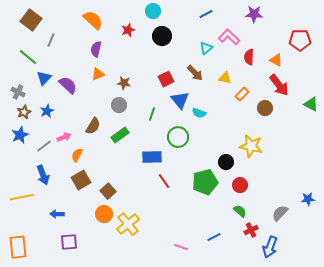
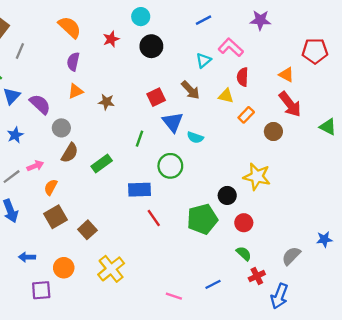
red semicircle: (249, 57) -> (243, 77), moved
gray circle: (119, 105) -> (61, 128), moved
orange circle: (104, 214) -> (64, 268), moved

